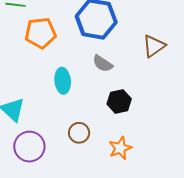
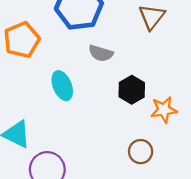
brown circle: (79, 133) -> (141, 152), moved
orange star: (120, 148) -> (164, 110), moved, turned 30

